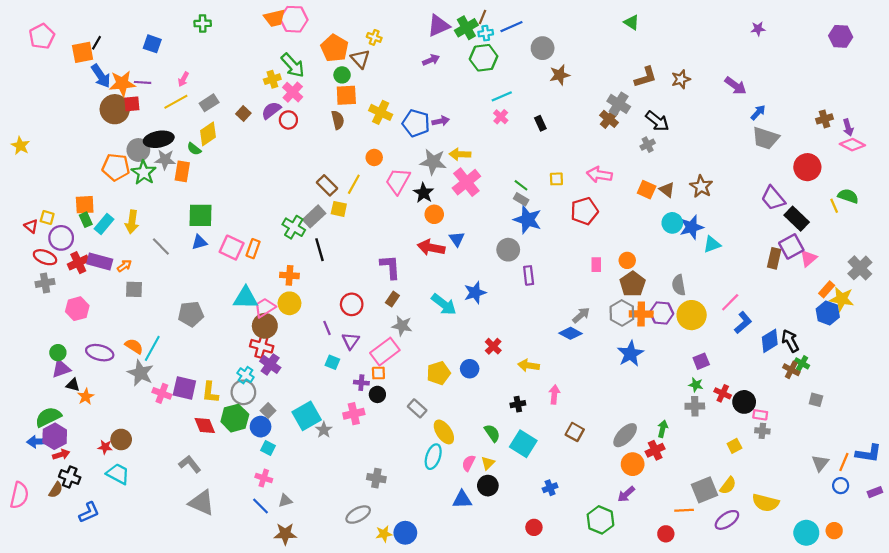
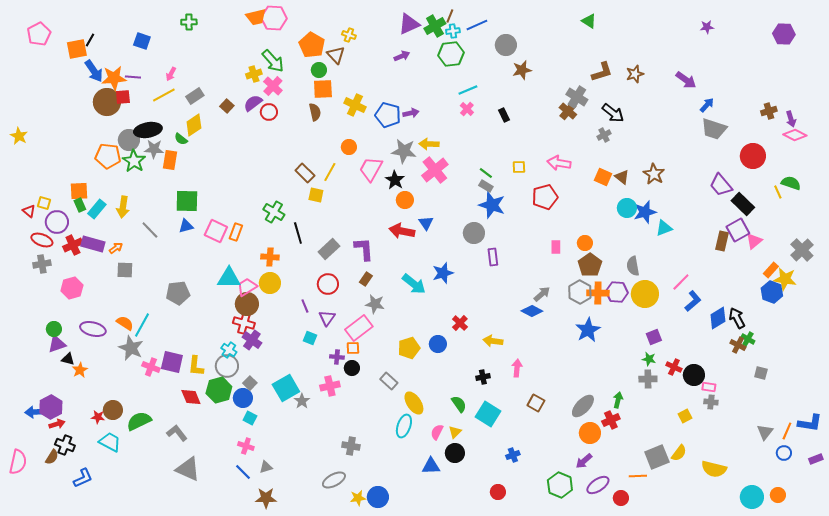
gray rectangle: (314, 216) -> (329, 249), moved
green semicircle: (48, 417) -> (139, 421), moved
purple ellipse: (727, 520) -> (598, 485), moved

